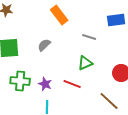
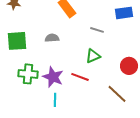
gray semicircle: (44, 45) -> (52, 38), turned 40
purple star: (45, 84) -> (53, 77), size x1.5

